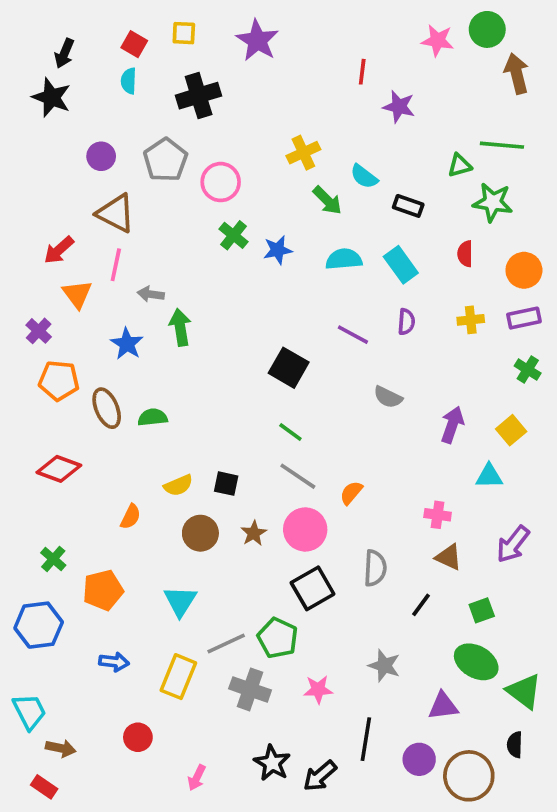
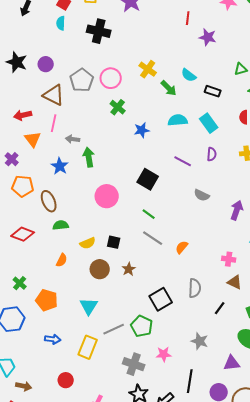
black cross: (199, 96) -> (99, 31), turned 30
black star: (51, 97) -> (17, 62), moved
yellow cross: (303, 153) -> (148, 69), moved, turned -30
gray pentagon: (165, 160) -> (82, 80), moved
red arrow: (59, 250) -> (23, 115), turned 30
blue star: (278, 250) -> (142, 130), moved
green semicircle: (153, 417) -> (61, 225), moved
pink circle: (305, 529) -> (107, 196), moved
orange pentagon: (103, 590) -> (47, 300), turned 30
gray cross: (250, 689) -> (134, 364), moved

